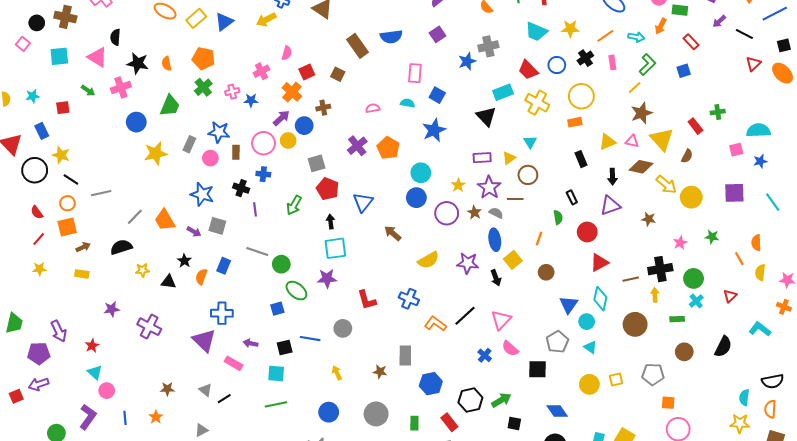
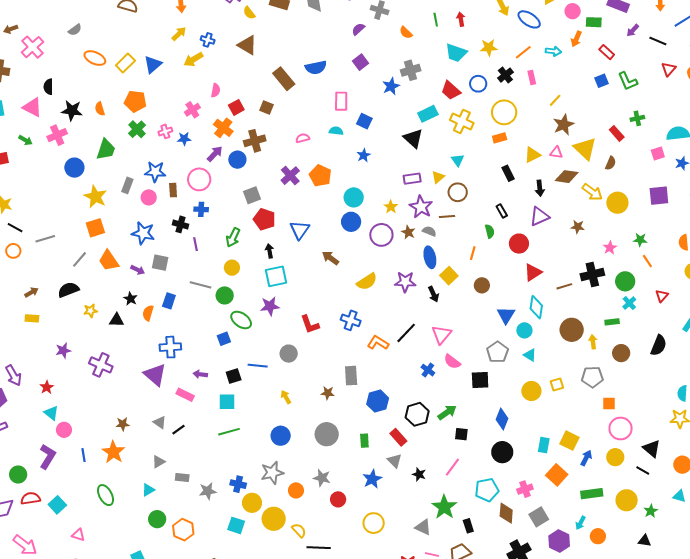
green L-shape: (647, 65) -> (628, 81), moved, turned 115
brown cross: (323, 108) -> (255, 141), size x1.5
blue star: (434, 130) -> (364, 155), size x0.6
yellow circle: (288, 140) -> (232, 268), moved
yellow star: (156, 153) -> (95, 197), turned -30
orange square: (67, 227) -> (95, 228), moved
orange line: (739, 259) -> (647, 261), moved
yellow arrow: (655, 295) -> (593, 342), moved
blue diamond: (557, 411) -> (502, 419), turned 60
orange star: (156, 417) -> (113, 452), size x1.6

